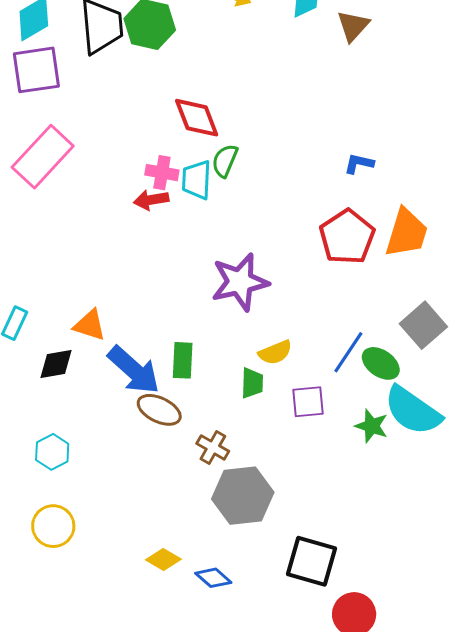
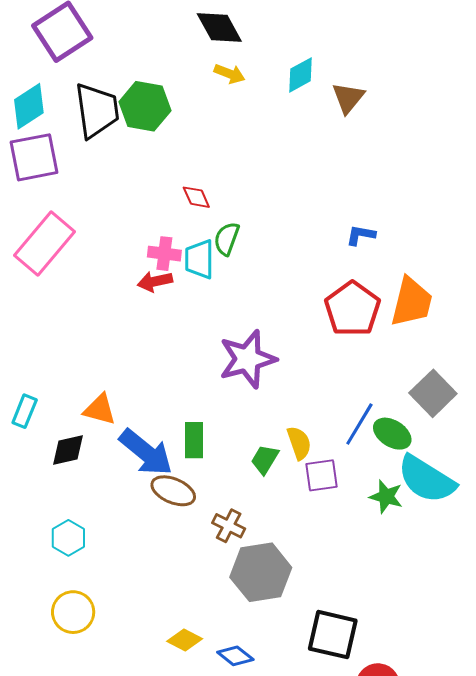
red diamond: (197, 118) -> (196, 197), size x0.6
yellow semicircle: (275, 352) -> (299, 443), moved, turned -84
green trapezoid: (252, 383) -> (265, 459), turned -148

